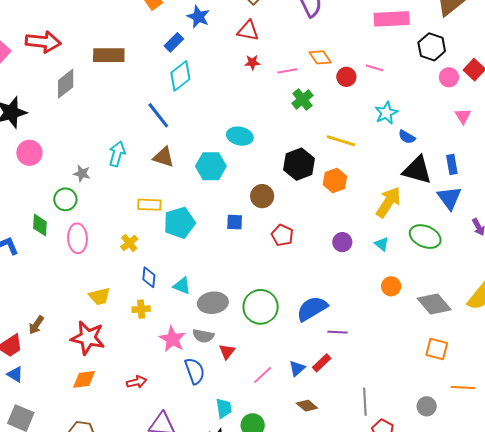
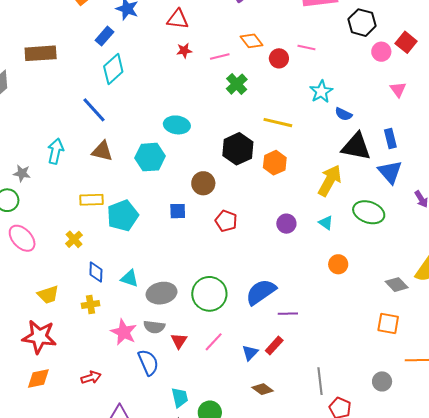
pink ellipse: (77, 238) -> (22, 238), turned -36
gray diamond: (434, 304) -> (397, 285), moved, size x0.7
pink line: (263, 375) -> (214, 342), moved

